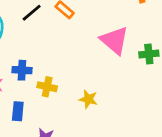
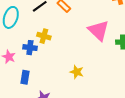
yellow cross: (47, 87) -> (44, 36), moved

